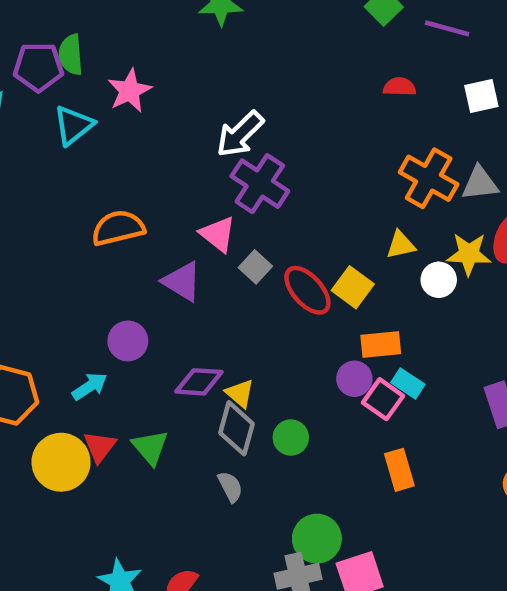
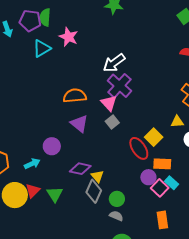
pink star: (130, 91) -> (68, 37), turned -30
orange semicircle: (118, 228) -> (75, 96), moved
pink triangle: (218, 234) -> (109, 103), moved
red ellipse: (307, 290) -> (139, 148), moved
gray semicircle: (230, 487) -> (116, 216), moved, turned -48

